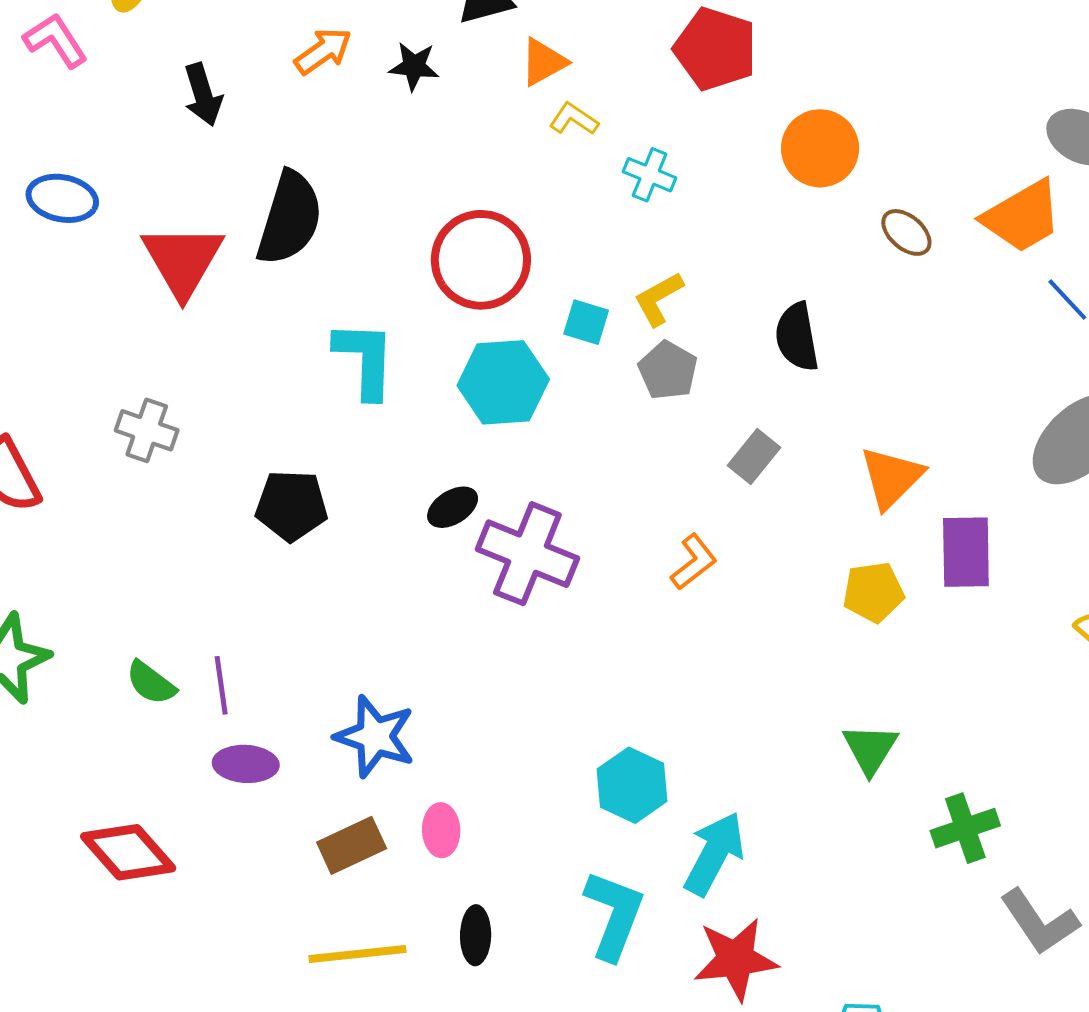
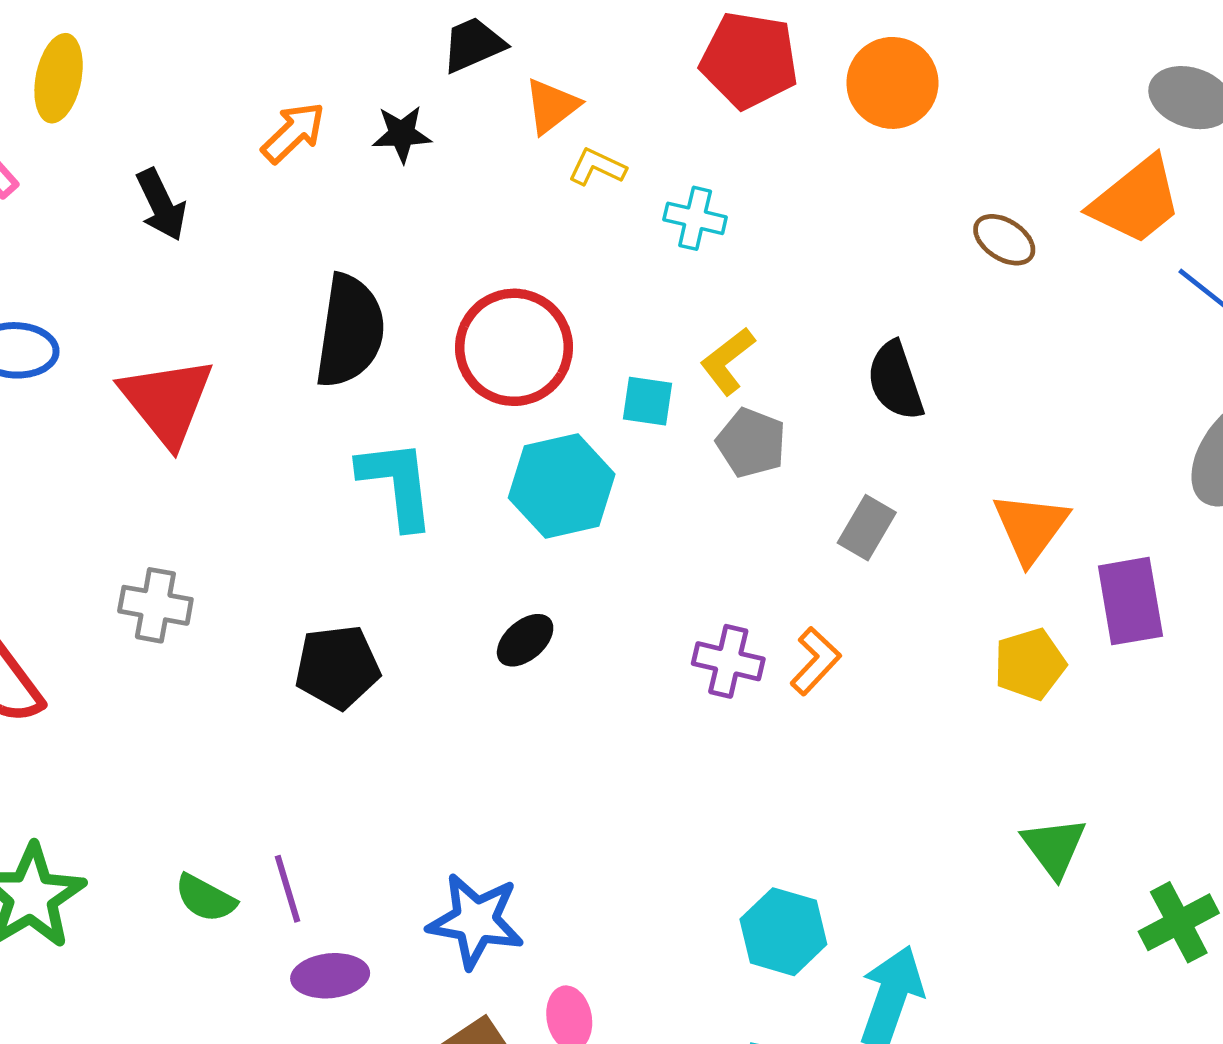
orange circle: (820, 148) -> (892, 83), moved
black semicircle: (290, 218) -> (350, 331), moved
purple cross: (527, 554) -> (728, 661), moved, size x0.6

